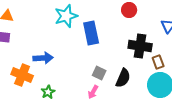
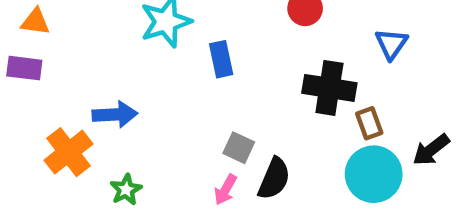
blue rectangle: (91, 33) -> (221, 59), size x0.7
orange cross: (22, 75) -> (69, 152), turned 30
black semicircle: (123, 78) -> (274, 179), moved

